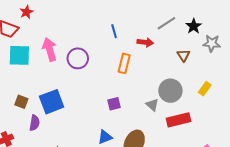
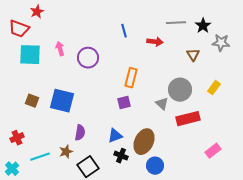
gray line: (166, 23) -> (176, 23), turned 30
pink arrow: (50, 49) -> (60, 49), size x0.6
orange rectangle: (124, 63) -> (131, 78), moved
blue square: (52, 102) -> (62, 101), turned 35
purple semicircle: (34, 123) -> (80, 133), moved

